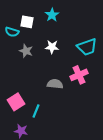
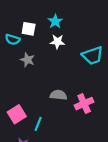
white star: (52, 47) -> (57, 42), moved
pink cross: (79, 75) -> (84, 104), moved

